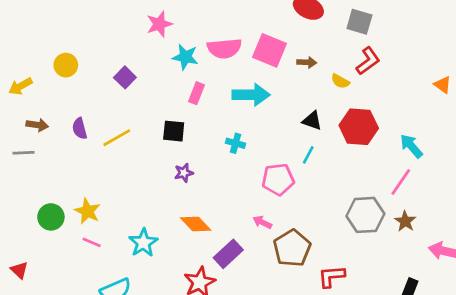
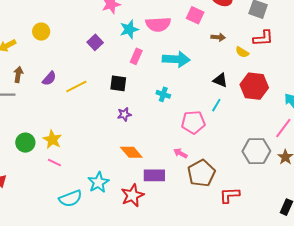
pink square: (269, 50) -> (195, 15), moved, size x0.7
cyan star: (185, 57) -> (129, 29), turned -30
red L-shape: (368, 61) -> (263, 38), turned 30
purple square: (125, 77) -> (95, 42), moved
brown arrow: (37, 125) -> (18, 75), turned -91
purple semicircle: (80, 128) -> (49, 79), turned -126
cyan star: (143, 243) -> (98, 182), moved
purple rectangle: (228, 254) -> (154, 175), turned 40

